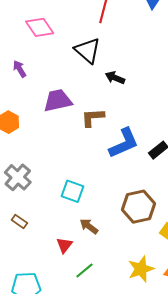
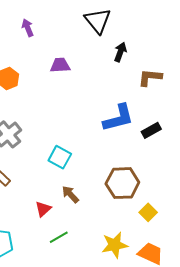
black arrow: (115, 78) -> (120, 52), turned 78
purple trapezoid: (58, 100) -> (60, 65), size x0.7
brown L-shape: (93, 117) -> (150, 77), moved

